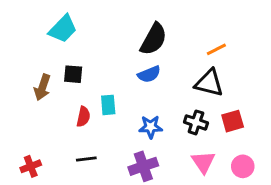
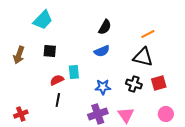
black semicircle: (154, 39) -> (105, 27), size x0.7
brown arrow: (42, 87) -> (19, 55), moved
red semicircle: (83, 117) -> (57, 80), turned -128
black line: (86, 159) -> (58, 100), moved, turned -72
pink triangle: (203, 162) -> (126, 115), moved

